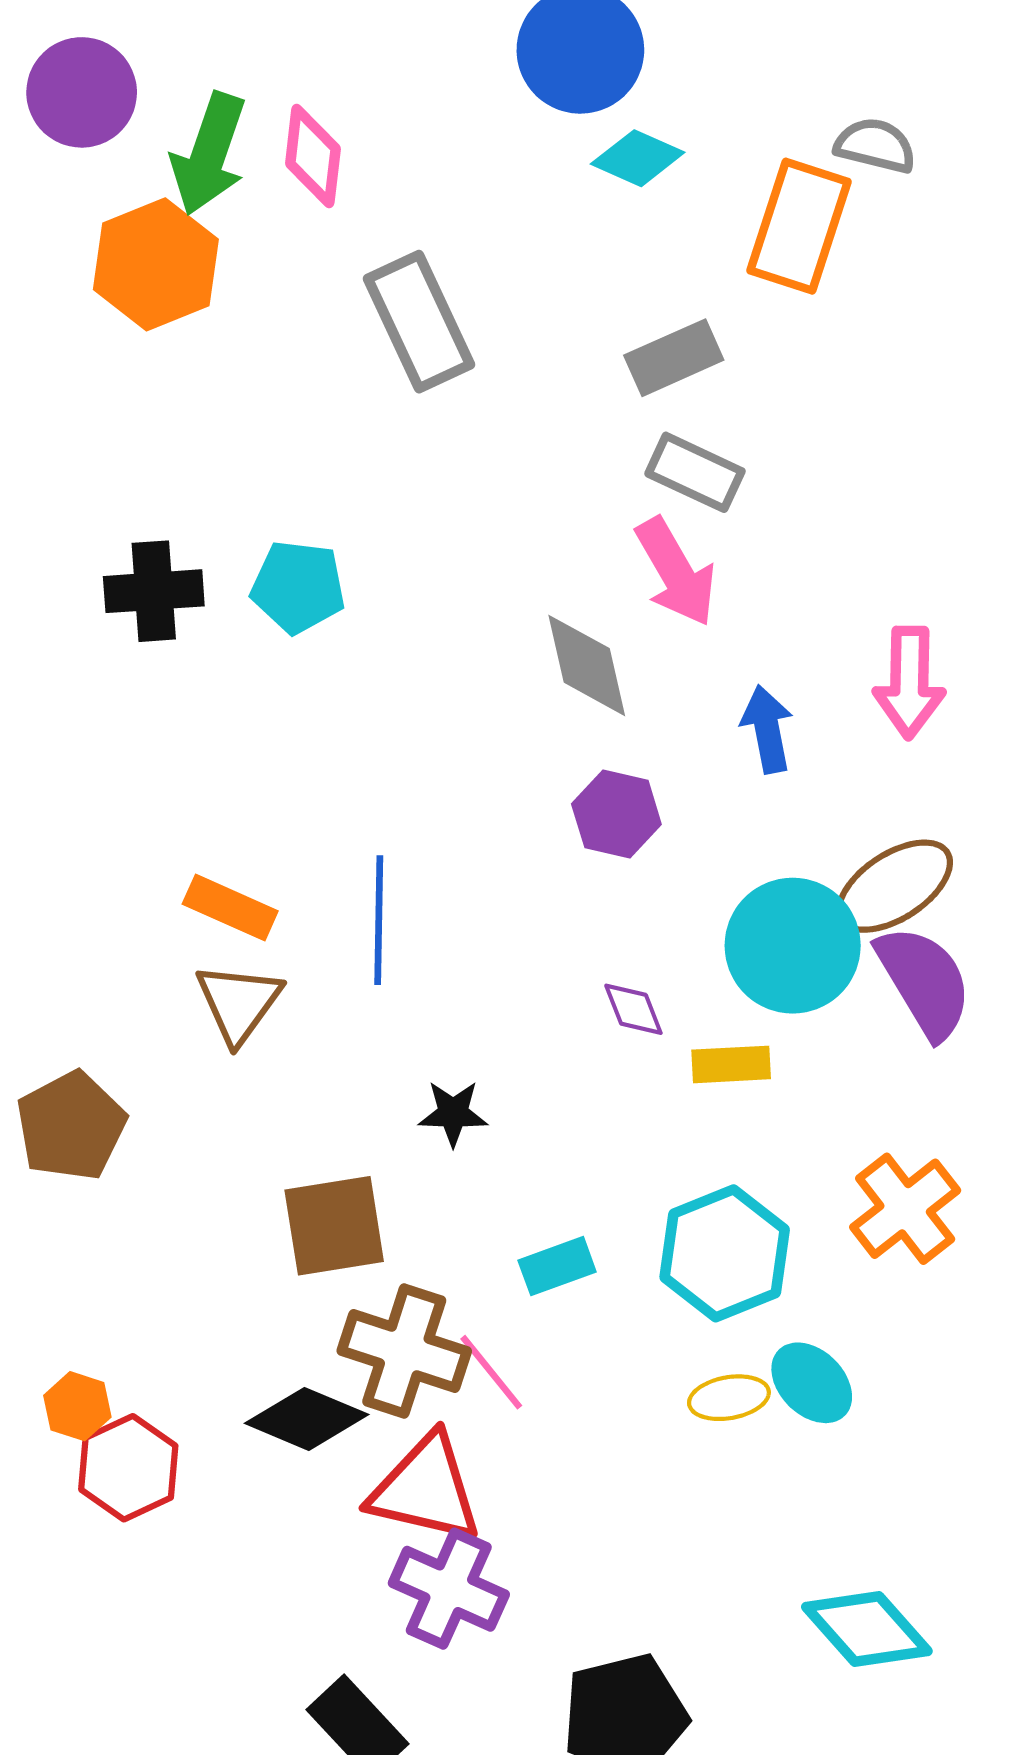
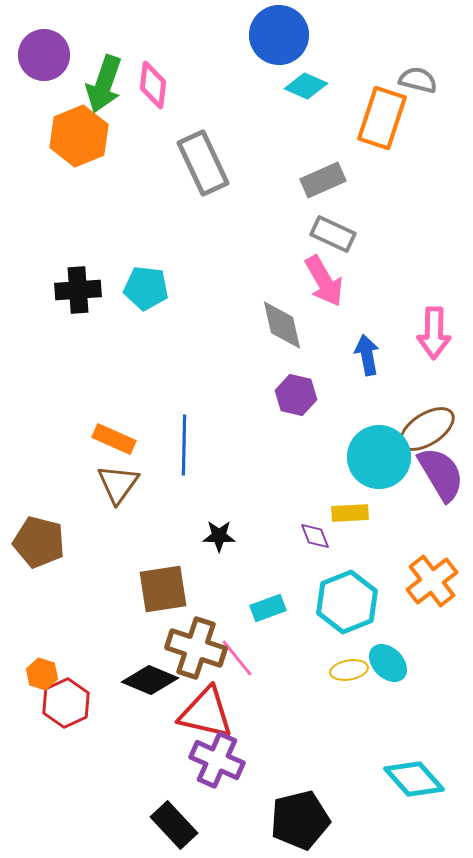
purple diamond: (633, 1009) -> (315, 536), moved
brown pentagon: (71, 1126) -> (39, 542), turned -30

